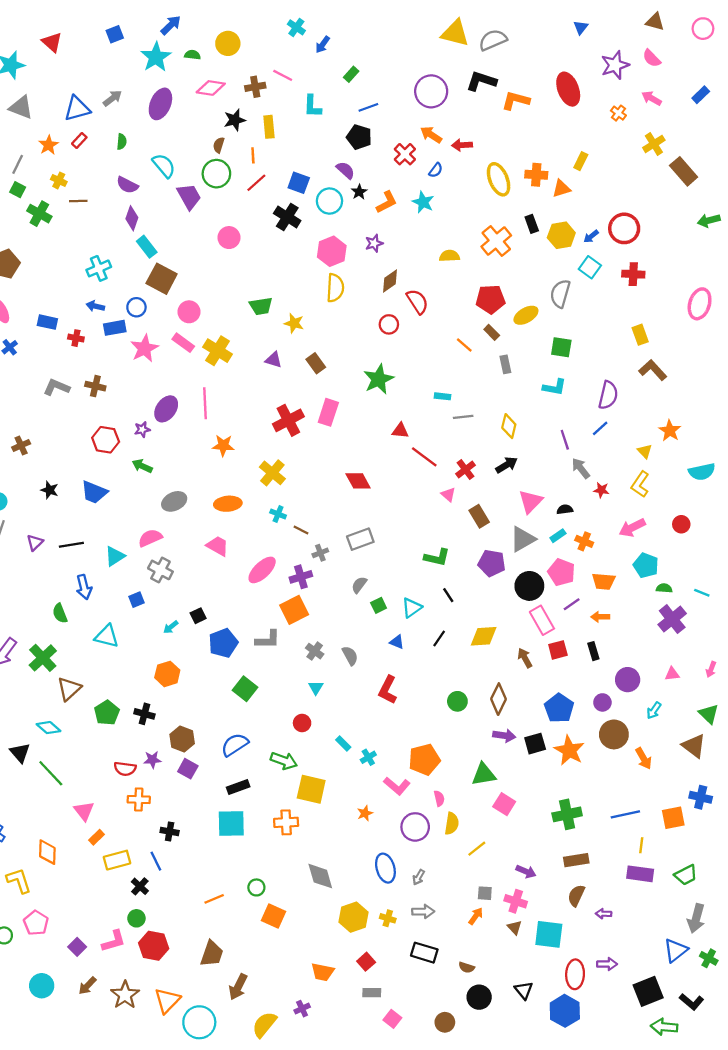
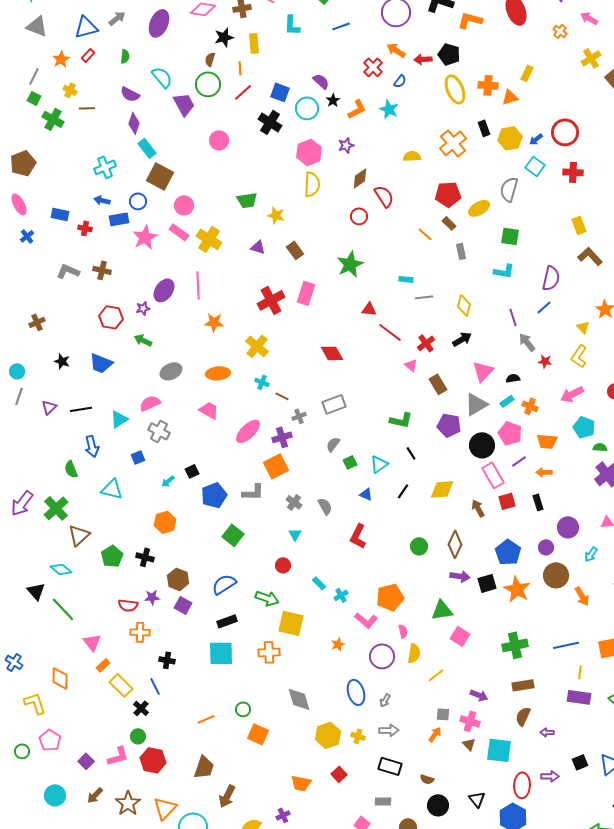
black pentagon: (359, 137) -> (449, 54), moved
yellow rectangle: (117, 860) -> (121, 685), turned 60
black square: (648, 991) -> (580, 762), moved, size x0.6
gray rectangle: (372, 993) -> (383, 801), moved

